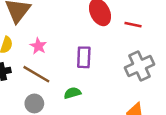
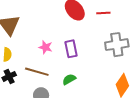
pink star: (38, 46) -> (46, 47), moved
gray cross: (140, 66) -> (117, 45), turned 30

